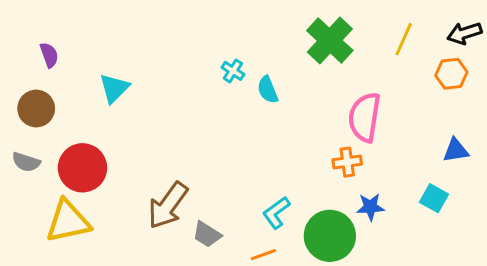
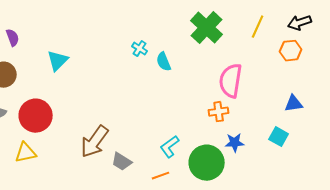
yellow triangle: (68, 221) -> (26, 153), size x0.7

